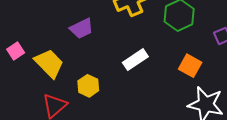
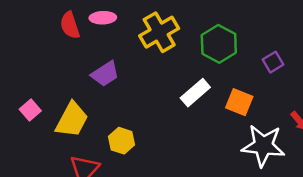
white rectangle: (135, 60) -> (195, 93), moved
yellow trapezoid: (49, 63) -> (72, 120), turned 80

